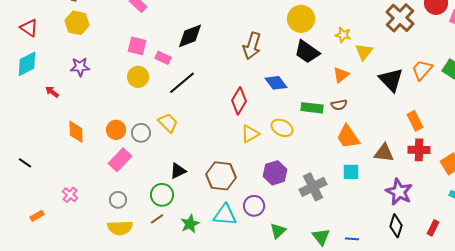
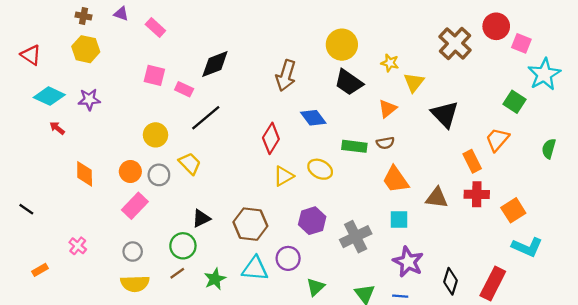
cyan diamond: (27, 64) -> (49, 96), moved, turned 52
orange trapezoid: (422, 70) -> (497, 139), moved
yellow circle: (138, 77) -> (155, 135), moved
purple star: (399, 192) -> (408, 262), moved
red rectangle: (433, 228) -> (493, 284), size x1.8

